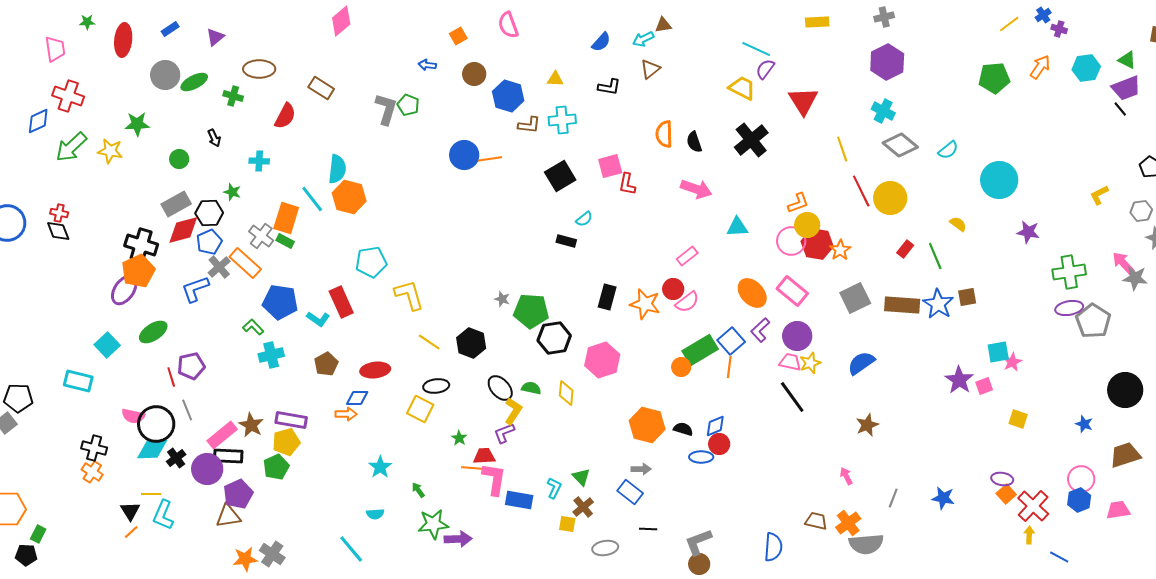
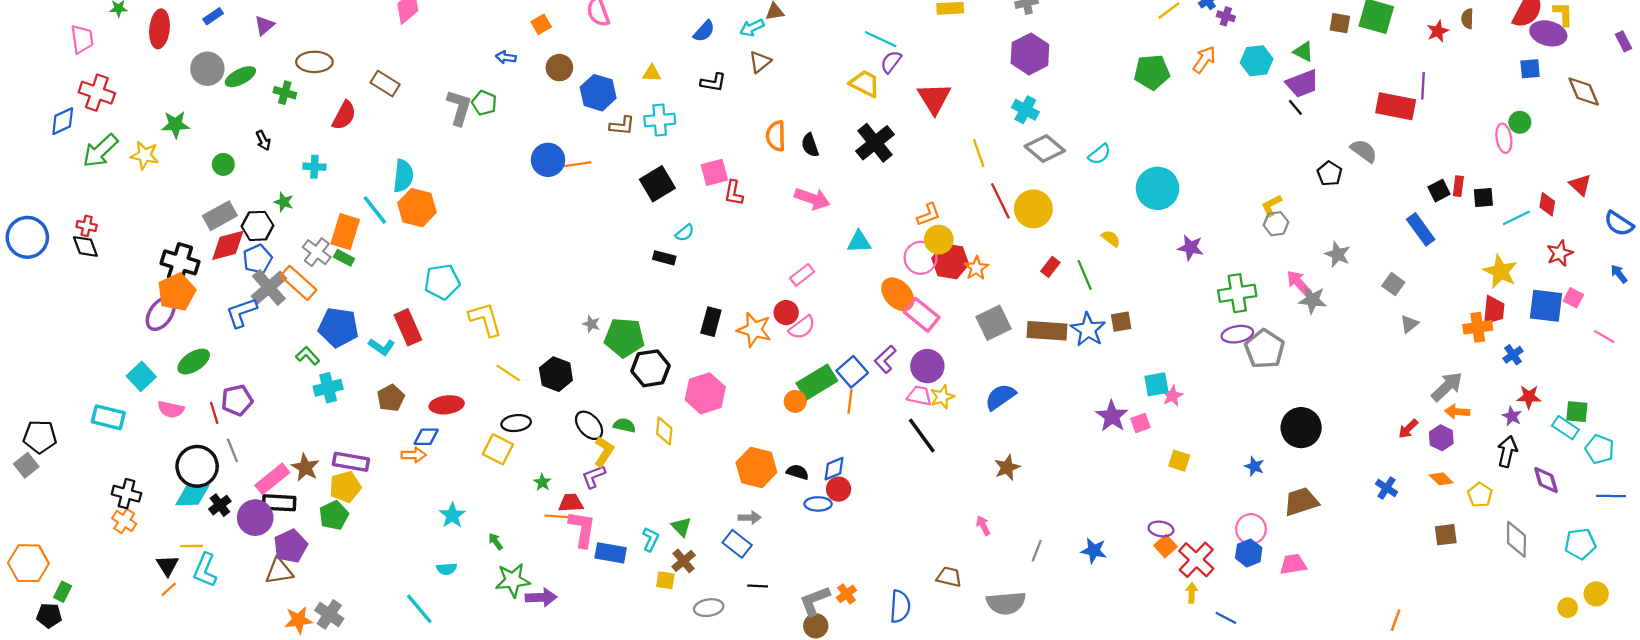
gray hexagon: (1141, 211) -> (1276, 224), moved
gray cross: (219, 267) -> (269, 287), size x1.4
orange ellipse: (752, 293) -> (898, 294), moved
pink semicircle: (133, 416) -> (171, 409), moved
orange cross: (848, 523) -> (847, 594), moved, size x0.7

